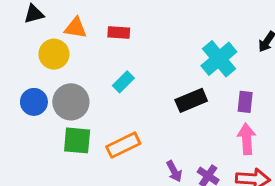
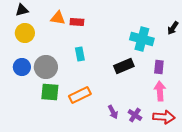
orange triangle: (76, 28) -> (58, 18), moved
yellow circle: (54, 54) -> (25, 33), moved
cyan cross: (219, 59) -> (142, 39), turned -35
cyan rectangle: (123, 82) -> (80, 54), turned -56

